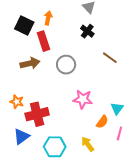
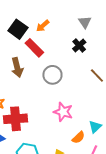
orange arrow: (48, 18) -> (43, 26), turned -152
red rectangle: (44, 41) -> (34, 48), turned -36
brown arrow: (30, 63) -> (17, 67), turned 78

